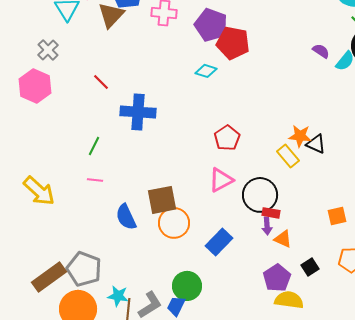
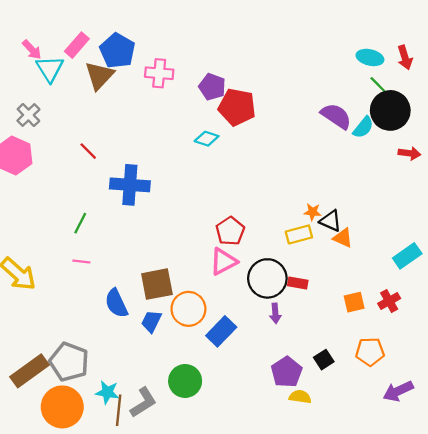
purple pentagon: (211, 25) -> (212, 87), size x0.7
purple semicircle: (321, 51) -> (336, 116), size x1.6
orange star: (300, 136) -> (312, 212), size x0.7
red pentagon: (227, 138) -> (230, 231), moved
yellow rectangle: (288, 156) -> (299, 234), turned -65
red rectangle: (271, 213) -> (298, 283), moved
orange circle: (174, 223) -> (188, 309), moved
orange triangle: (283, 239) -> (343, 238), moved
yellow semicircle: (289, 300) -> (300, 397), size x0.7
blue trapezoid: (176, 306) -> (151, 321), moved

